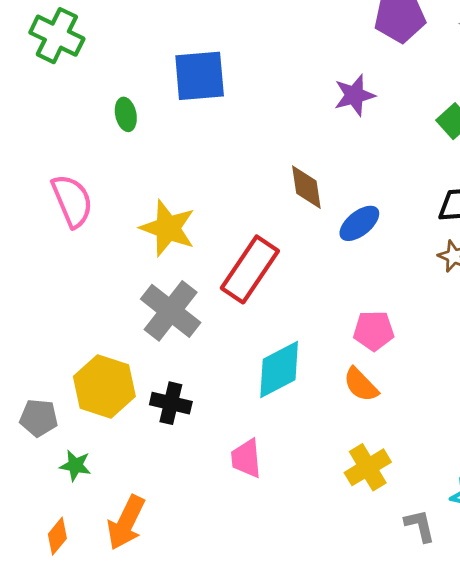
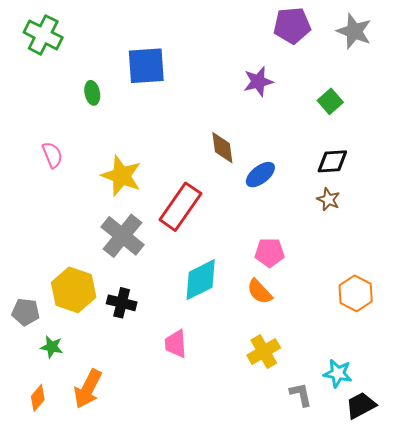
pink semicircle: (72, 201) -> (52, 155), size x0.7

